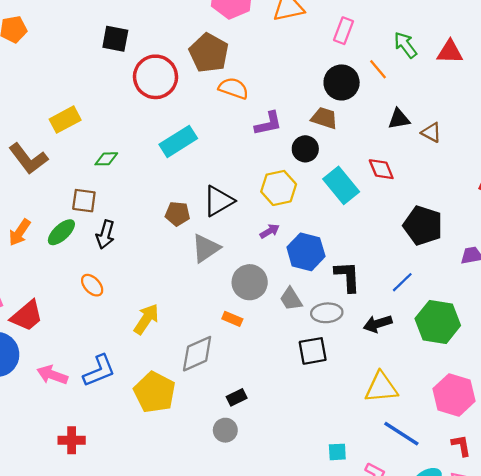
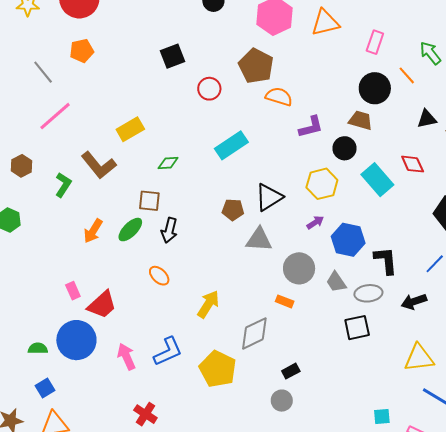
black square: (115, 39) -> (173, 56), turned -30
red circle: (156, 77) -> (209, 89), size x0.6
gray triangle: (206, 248) -> (259, 240), turned 40
pink arrow: (52, 375) -> (126, 357), turned 48
red cross: (72, 440) -> (145, 414), turned 35

